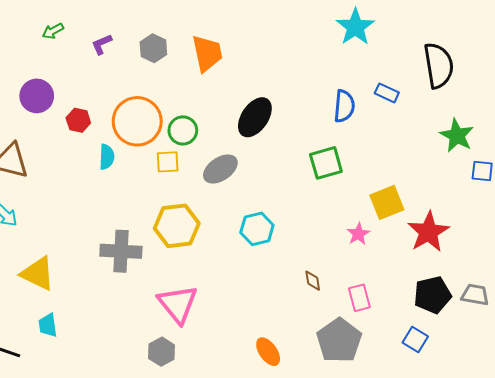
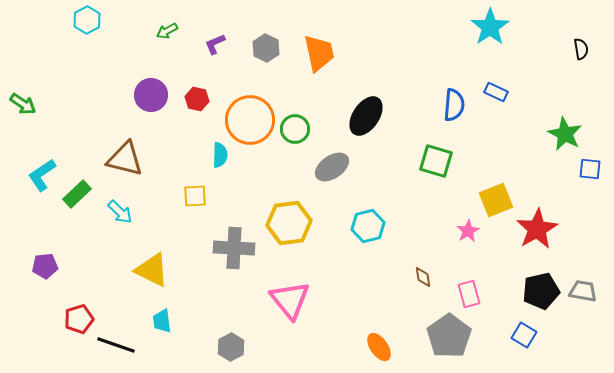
cyan star: (355, 27) -> (490, 27), moved
black semicircle: (439, 66) -> (581, 49), moved, size x0.5
red hexagon: (78, 120) -> (197, 99), moved
yellow square: (168, 162) -> (195, 196), moved
green square: (326, 163) -> (436, 161), turned 32
gray hexagon: (162, 352) -> (231, 347), moved

